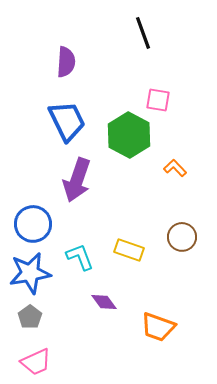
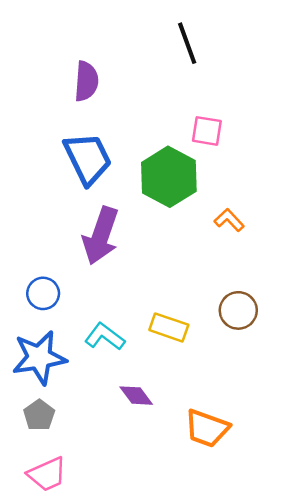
blue circle: (33, 224) -> (43, 293), size x0.7
cyan L-shape: (80, 257) -> (105, 337), turned -32

